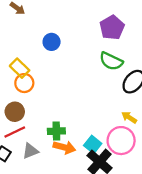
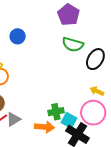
green cross: (56, 131) -> (56, 112), moved
gray triangle: (30, 151) -> (13, 119), moved

